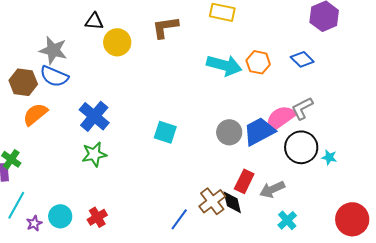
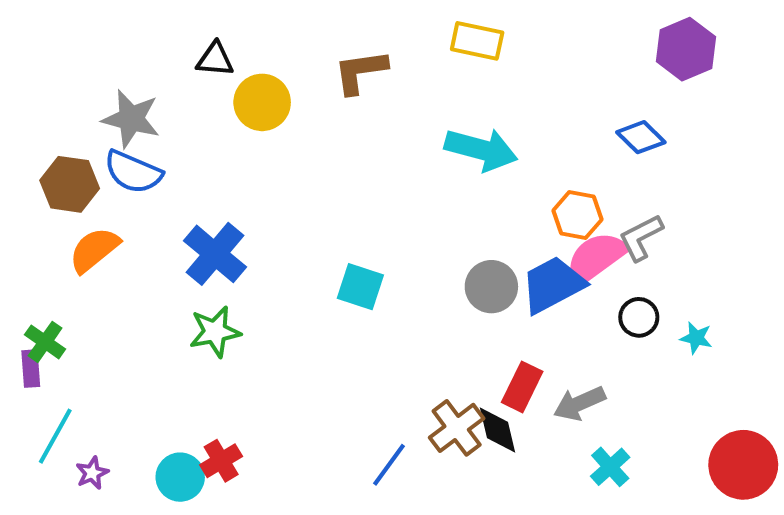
orange hexagon: (258, 62) -> (577, 215), moved
black circle: (301, 147) -> (639, 317), size x0.6
cyan circle: (60, 216) -> (180, 477), moved

